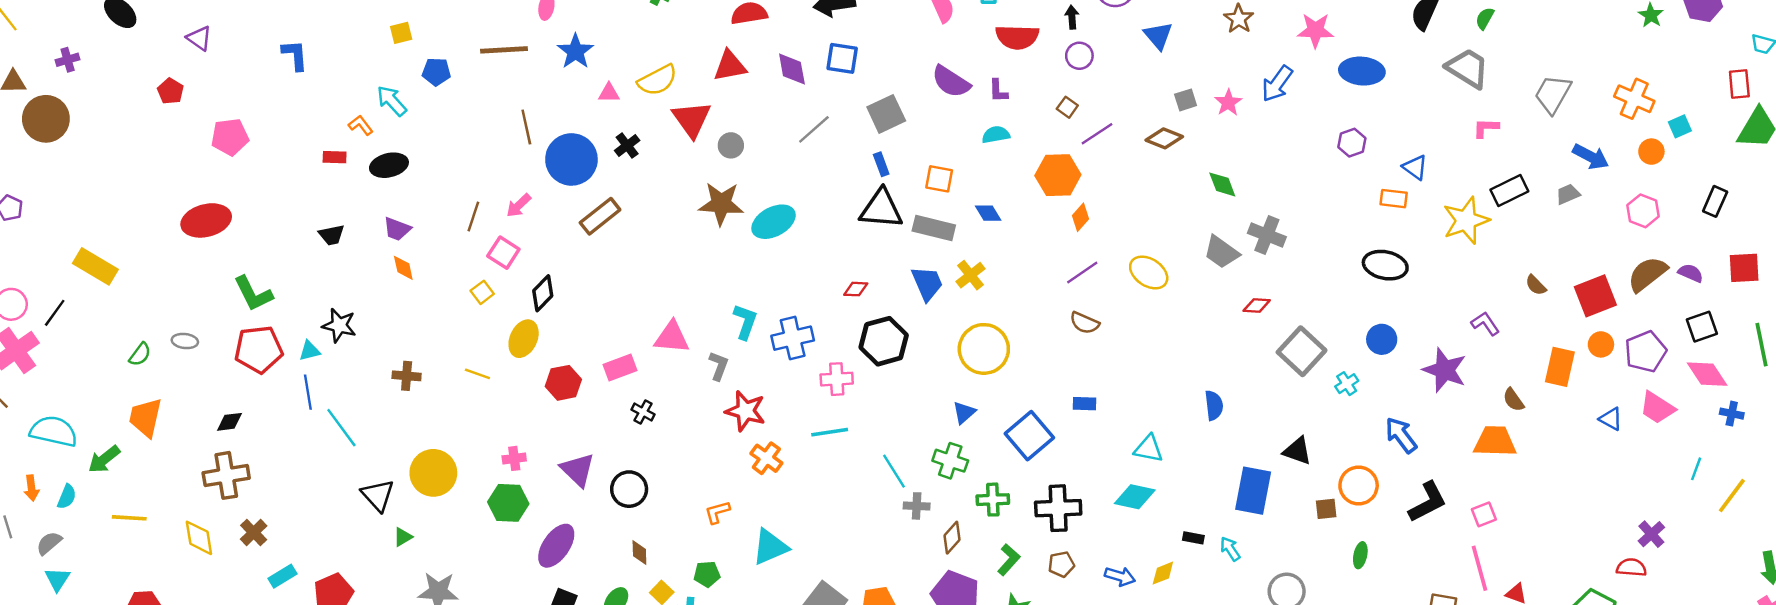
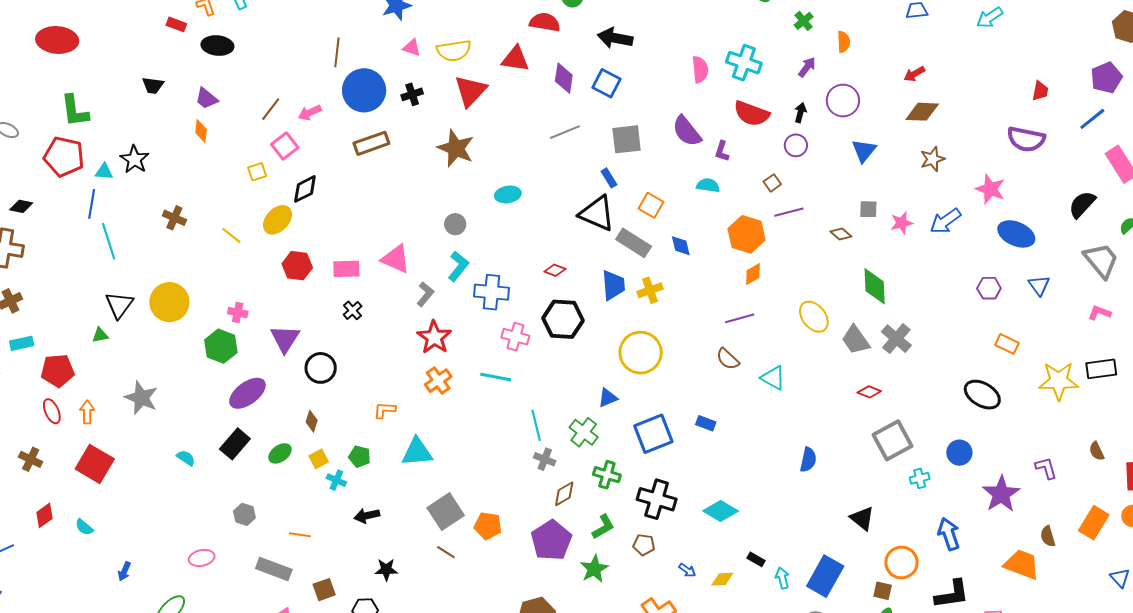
brown diamond: (1164, 138) -> (841, 234), size x0.7
gray circle: (731, 145) -> (455, 224), moved
blue rectangle: (881, 164) -> (609, 178), turned -30
blue triangle: (1415, 167) -> (1039, 285), moved
green diamond: (1222, 184) -> (875, 286), size x1.4
brown star: (721, 204) -> (456, 148), moved
cyan ellipse: (774, 222) -> (508, 194), size x0.7
yellow ellipse: (1149, 272) -> (814, 317), moved
cyan triangle: (1149, 449) -> (773, 378), moved
blue rectangle: (1253, 491) -> (825, 576), moved
brown square: (1326, 509) -> (883, 591), moved
green triangle: (403, 537) -> (100, 335), moved
blue arrow: (1120, 576) -> (687, 570), size x0.7

